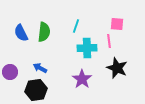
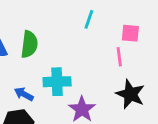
cyan line: (76, 26) -> (89, 19), moved
cyan cross: (87, 48) -> (57, 82), moved

